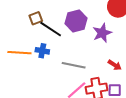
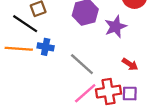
black line: (51, 29) -> (25, 24), moved
gray line: (74, 65) -> (82, 64), turned 30

